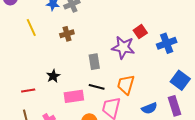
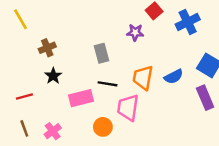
brown cross: (67, 34) -> (47, 48), moved
purple star: (123, 47) -> (135, 32), size x0.6
blue semicircle: (149, 108) -> (174, 77), moved

